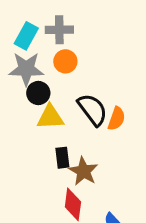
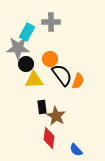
gray cross: (59, 30) -> (51, 22), moved
cyan rectangle: (26, 36) -> (27, 32), moved
orange circle: (65, 61) -> (50, 59), moved

